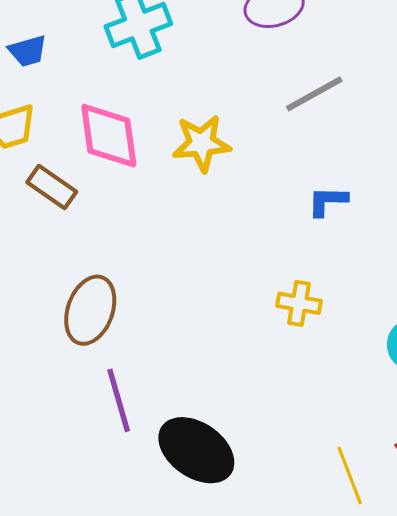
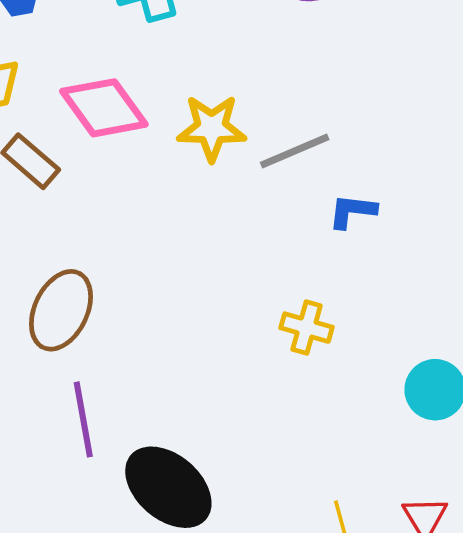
gray line: (314, 94) -> (295, 151), moved
pink diamond: (109, 136) -> (104, 108), turned -34

